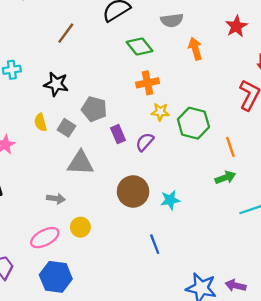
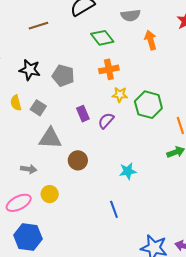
brown line: (66, 33) -> (38, 26), turned 36
gray pentagon: (94, 109) -> (63, 76), moved
brown circle: (133, 191) -> (78, 160), moved, size x0.7

